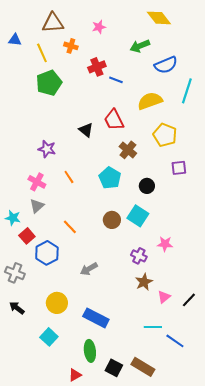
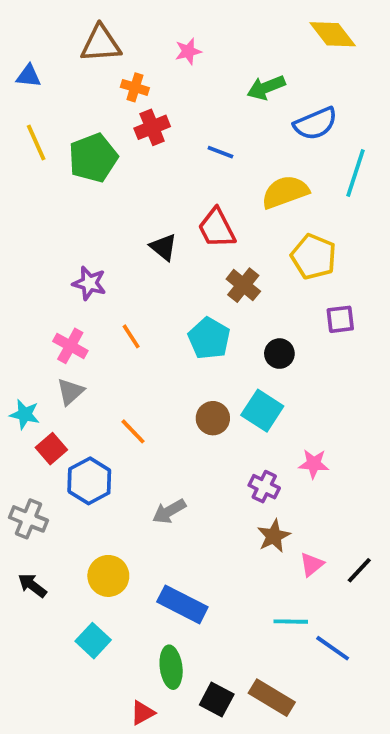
yellow diamond: (159, 18) -> (333, 34), moved
yellow line: (42, 53) -> (36, 143), moved
red cross: (97, 67) -> (152, 127), moved

